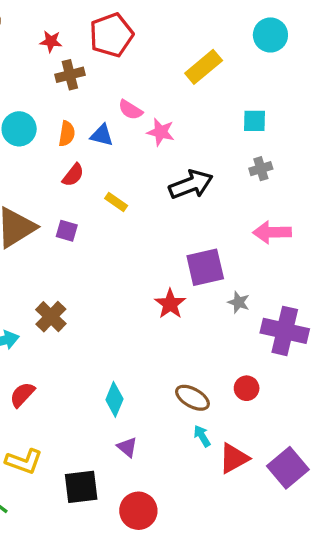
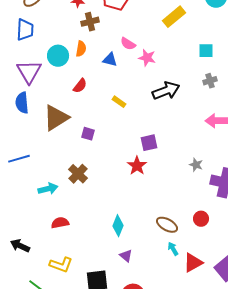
orange semicircle: (67, 134) -> (81, 49), moved
red semicircle: (73, 175) -> (80, 86), moved
purple square: (67, 231) -> (88, 134), moved
purple square: (205, 267) -> (149, 143), moved, size x0.7
red star: (170, 304) -> (137, 166), moved
red semicircle: (22, 395) -> (60, 223), turned 36

